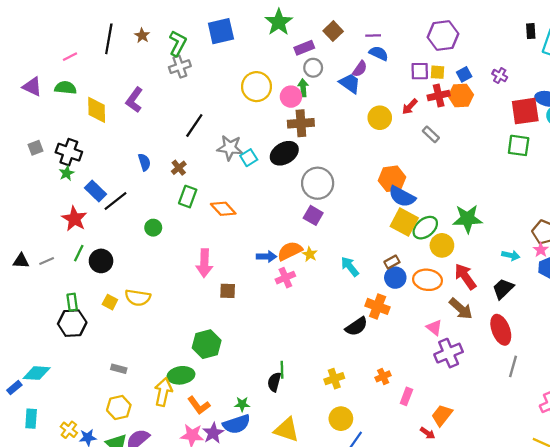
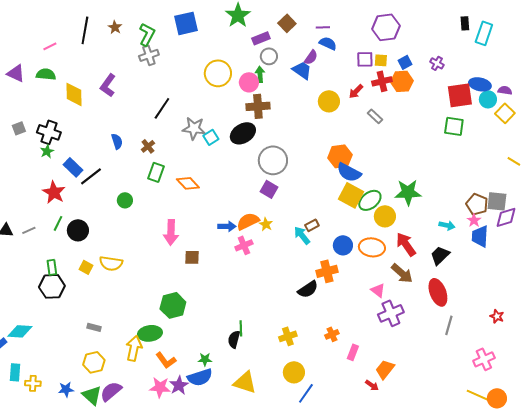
brown rectangle: (392, 262) -> (312, 225), moved
orange cross: (378, 306) -> (327, 271), turned -35
yellow cross: (69, 430) -> (33, 383), moved, turned -35

